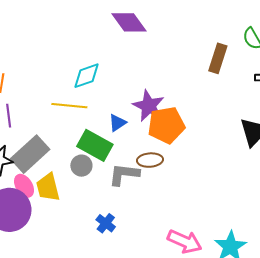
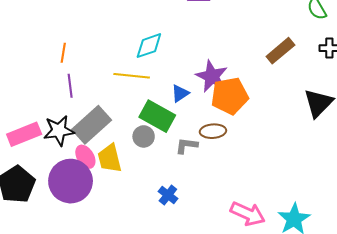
brown rectangle: (218, 58) -> (280, 51), moved, turned 32
gray L-shape: (124, 174) -> (187, 146), size x0.7

